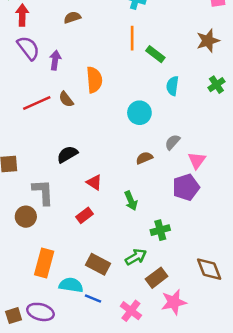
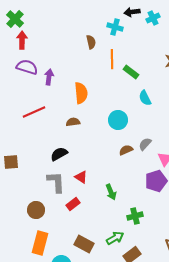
brown semicircle: (72, 17) -> (91, 42), moved, turned 96
purple semicircle: (28, 48) -> (27, 67), turned -35
cyan semicircle: (172, 86) -> (145, 98), turned -35
brown semicircle: (66, 99) -> (73, 122), moved, turned 120
brown semicircle: (144, 158) -> (126, 150), moved
gray L-shape: (43, 192) -> (56, 182), moved
brown circle: (26, 217) -> (36, 210), moved

